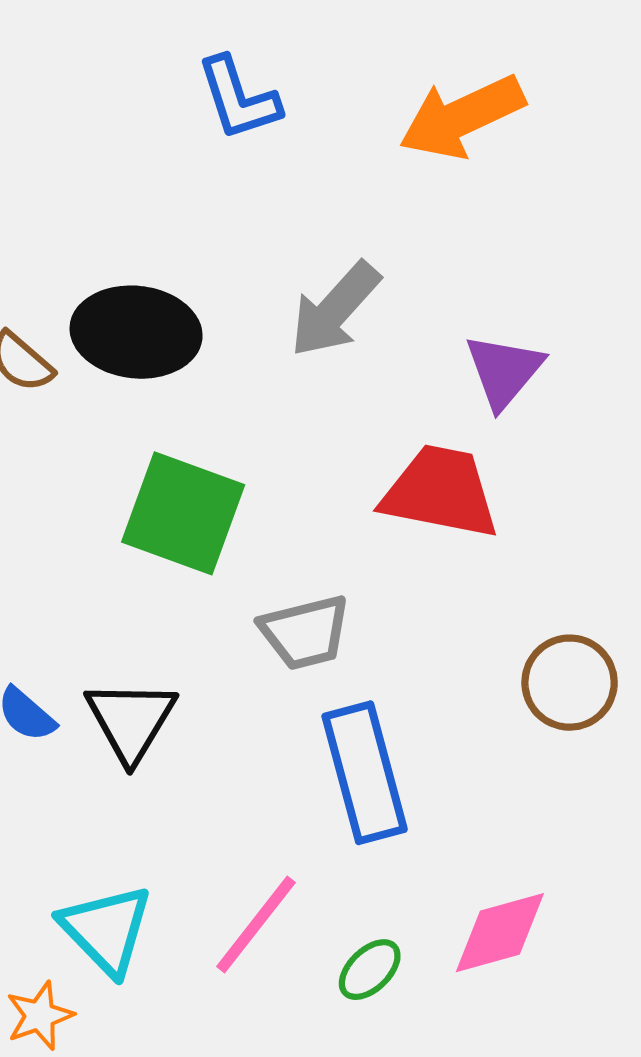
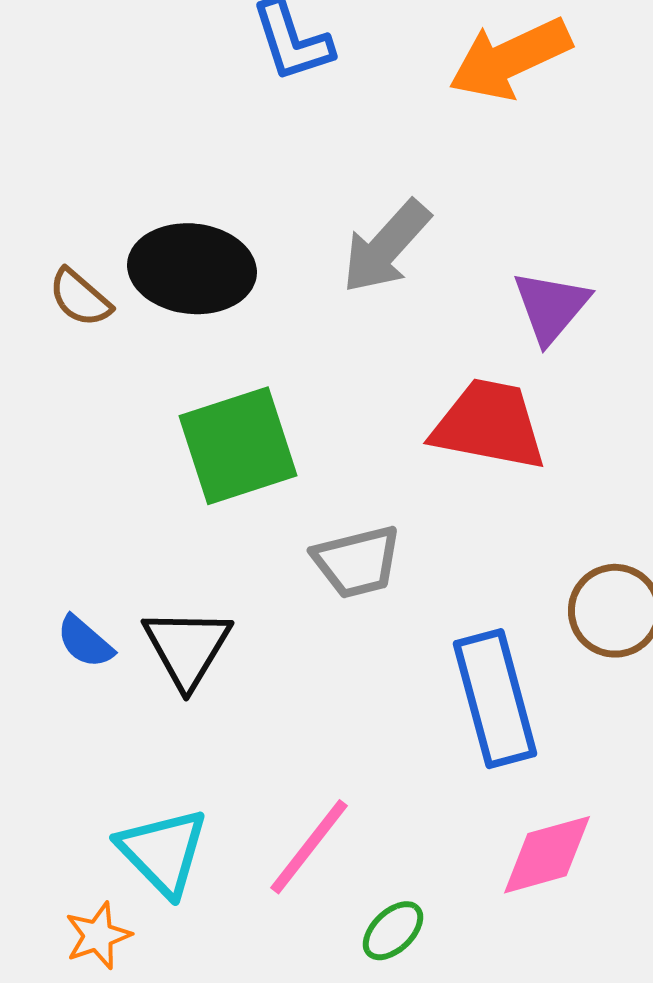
green square: (183, 513) -> (238, 446), turned -38
blue rectangle: (365, 773) -> (495, 699), moved
green ellipse: (370, 970) -> (393, 931), moved

